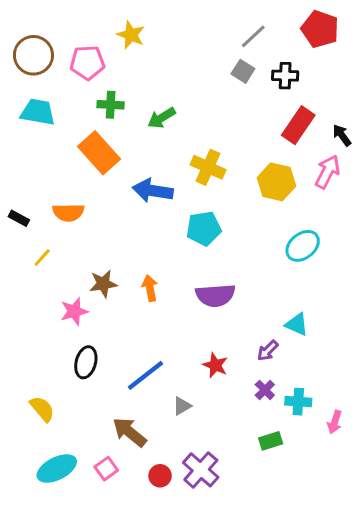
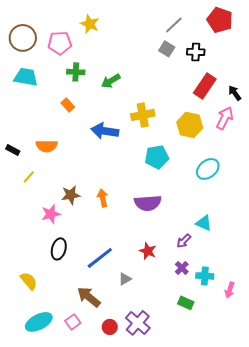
orange rectangle: (99, 153) -> (68, 105), size x0.5
yellow cross: (208, 167) -> (143, 115), turned -35
cyan pentagon: (204, 228) -> (157, 157), moved
green rectangle: (271, 441) -> (186, 303), turned 42

